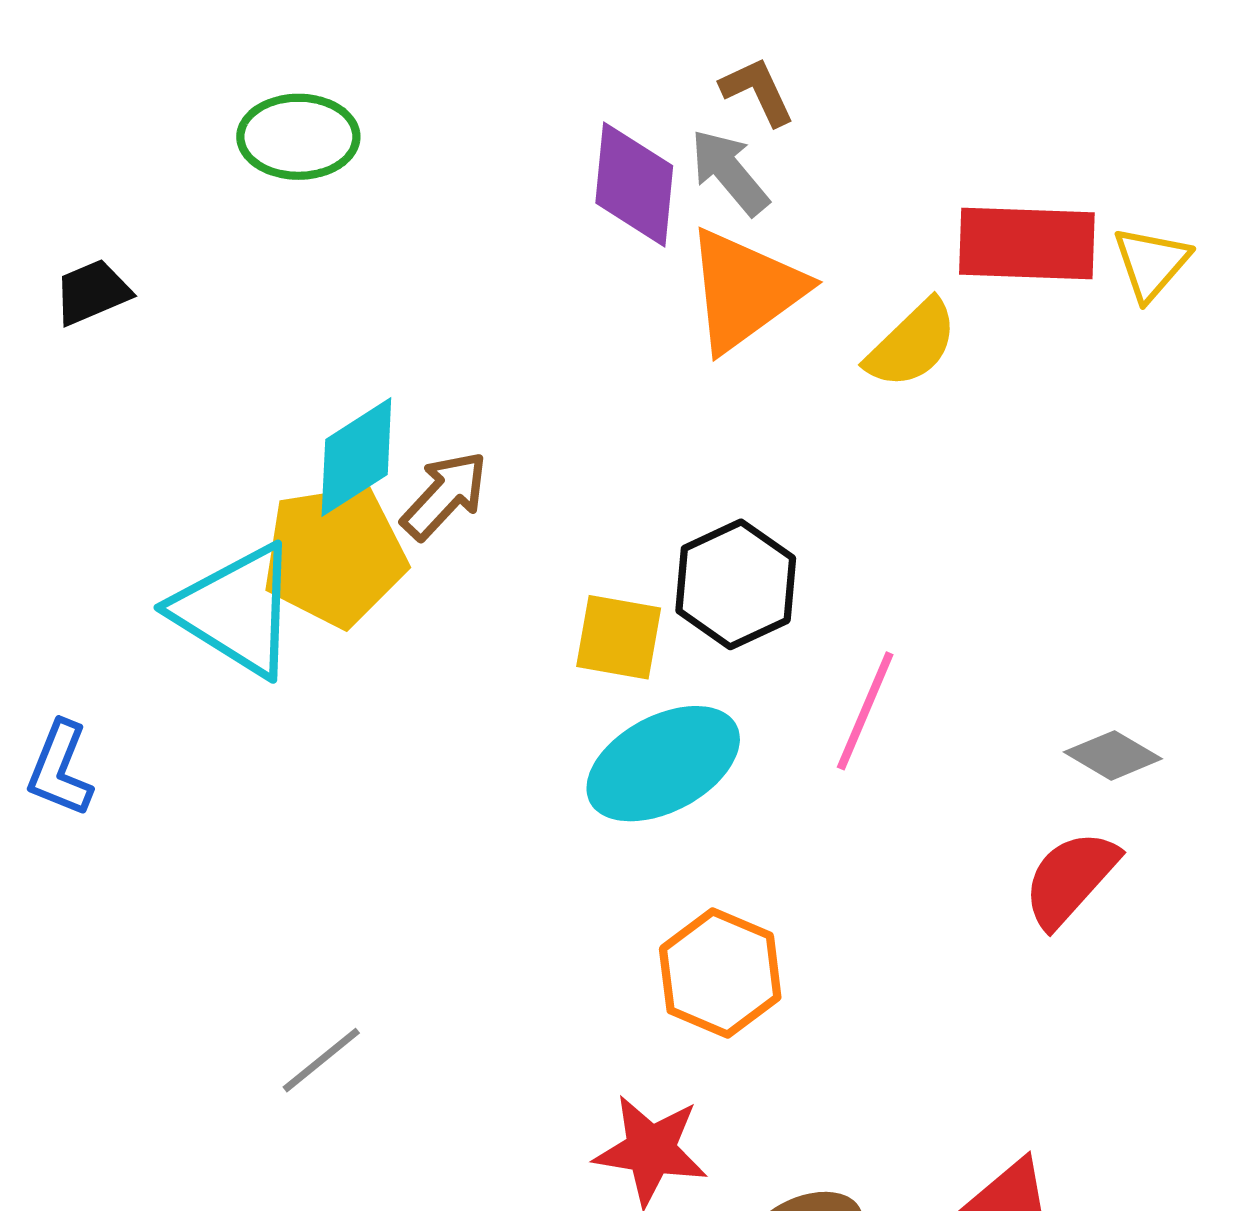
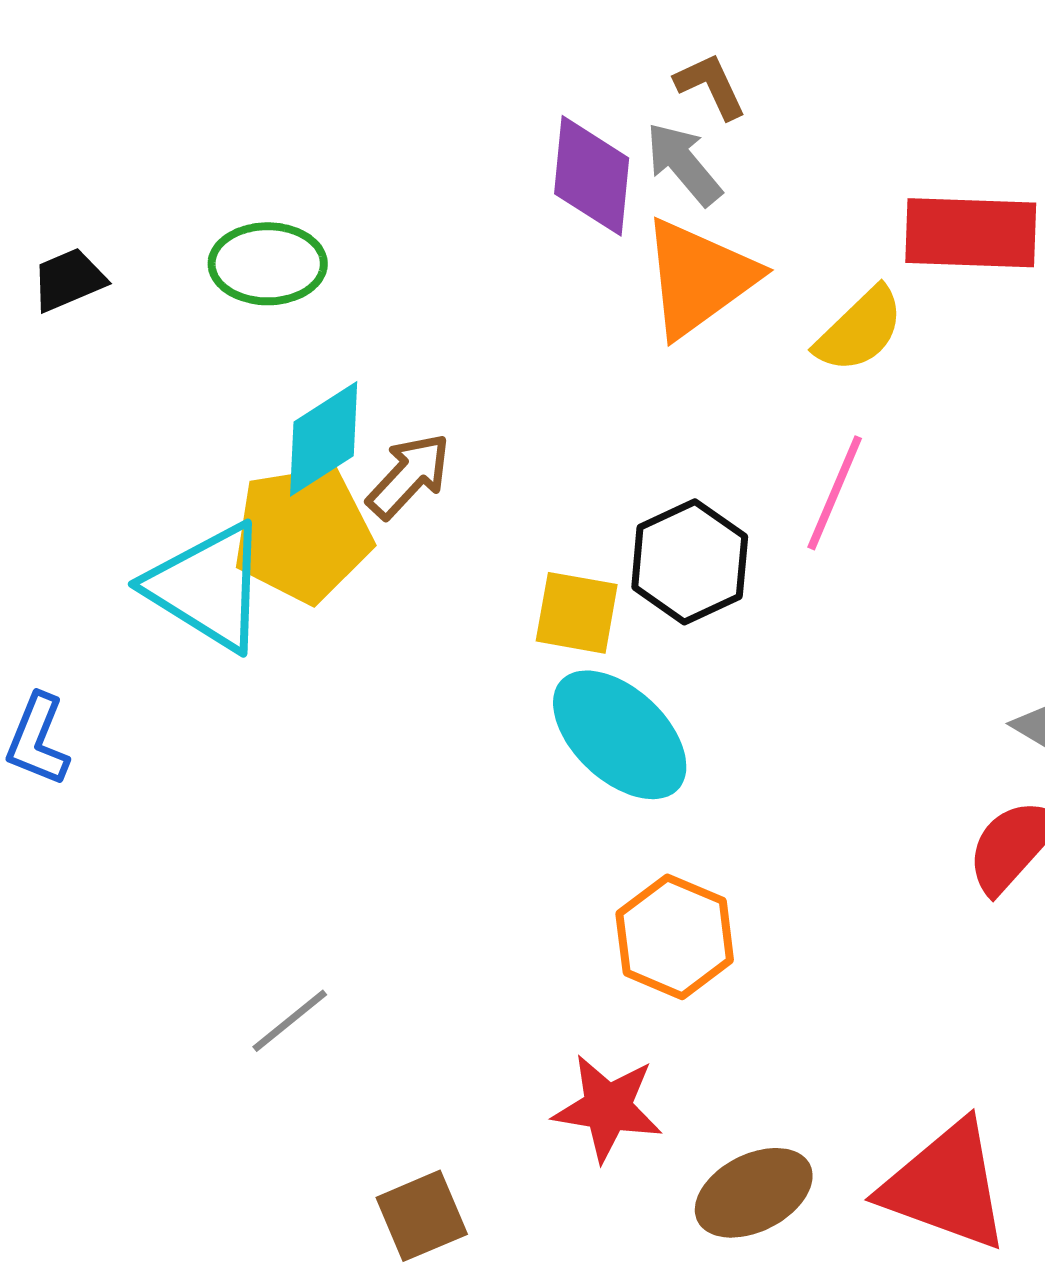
green ellipse: (298, 137) -> (268, 264), moved
pink line: (865, 711) -> (835, 493), moved
cyan ellipse: (663, 764) -> (620, 735), turned 71

